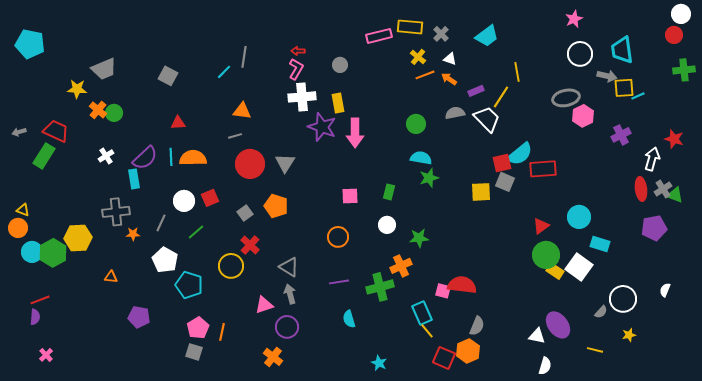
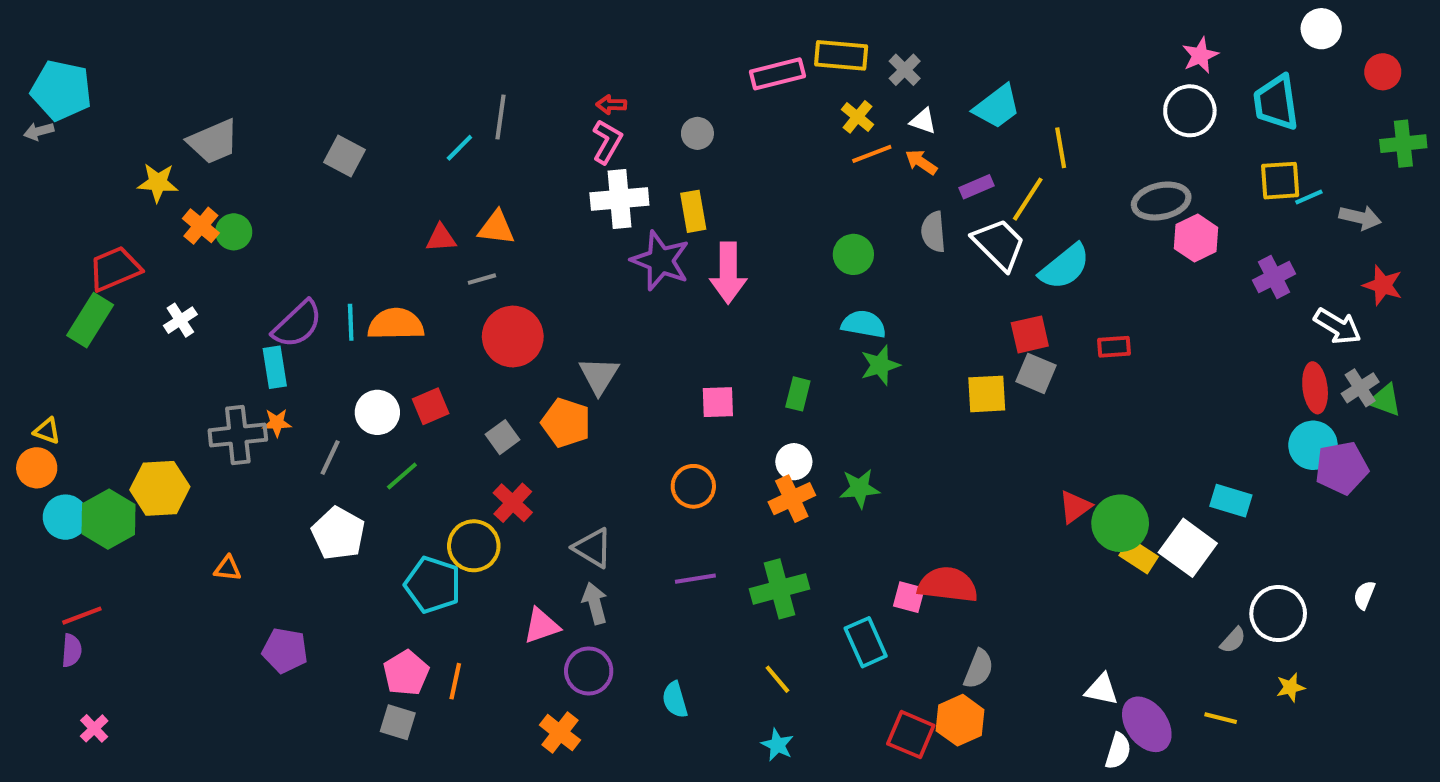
white circle: (681, 14) -> (1321, 29), moved
pink star: (574, 19) -> (1200, 55), moved
cyan trapezoid: (487, 36) -> (997, 107), moved
gray arrow: (607, 76) -> (1360, 217), moved
gray semicircle: (455, 113) -> (933, 232), turned -84
red triangle: (178, 123) -> (441, 238), moved
red trapezoid: (56, 131) -> (115, 269), turned -48
gray arrow: (19, 132) -> (39, 131), moved
cyan semicircle: (520, 154) -> (1065, 267), moved
white cross: (106, 156) -> (180, 320), moved
white arrow: (652, 159) -> (1338, 326), turned 105
gray triangle: (285, 163) -> (599, 375), moved
red rectangle: (543, 169) -> (1114, 347), size x0.6
cyan circle: (579, 217) -> (1313, 445), moved
red triangle: (541, 226) -> (1075, 507), moved
orange star: (133, 234) -> (277, 423), moved
orange cross: (401, 266) -> (792, 499), moved
cyan pentagon: (189, 285) -> (433, 585), moved
cyan semicircle: (349, 319) -> (675, 700), moved
purple ellipse: (558, 325) -> (1147, 724), moved
yellow line: (427, 331) -> (777, 679), moved

